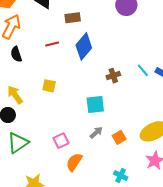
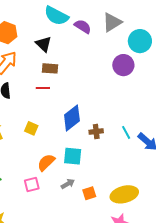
brown rectangle: (73, 18) -> (50, 68), moved
blue diamond: (84, 46) -> (72, 118), moved
orange semicircle: (74, 162) -> (46, 162), moved

